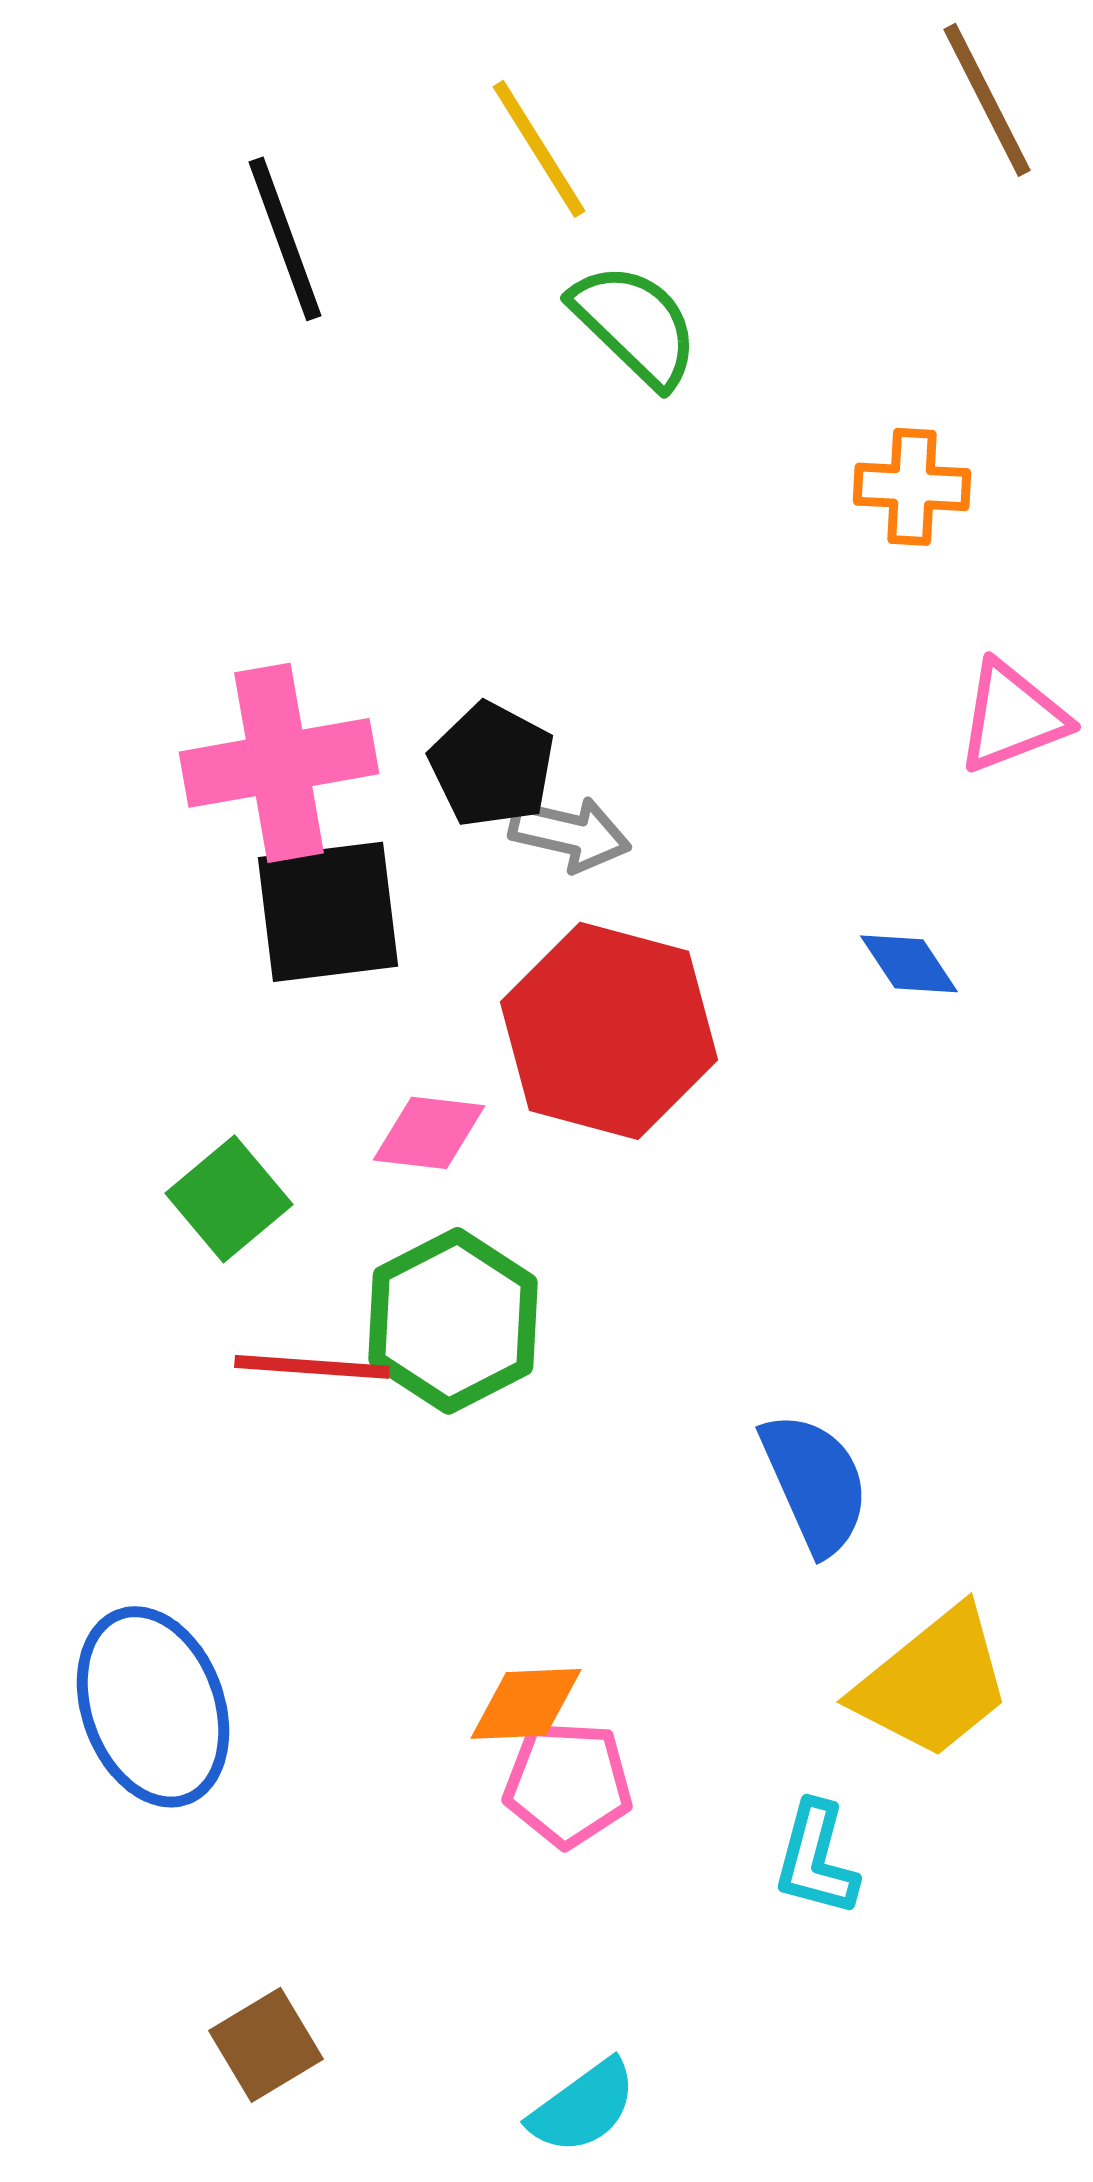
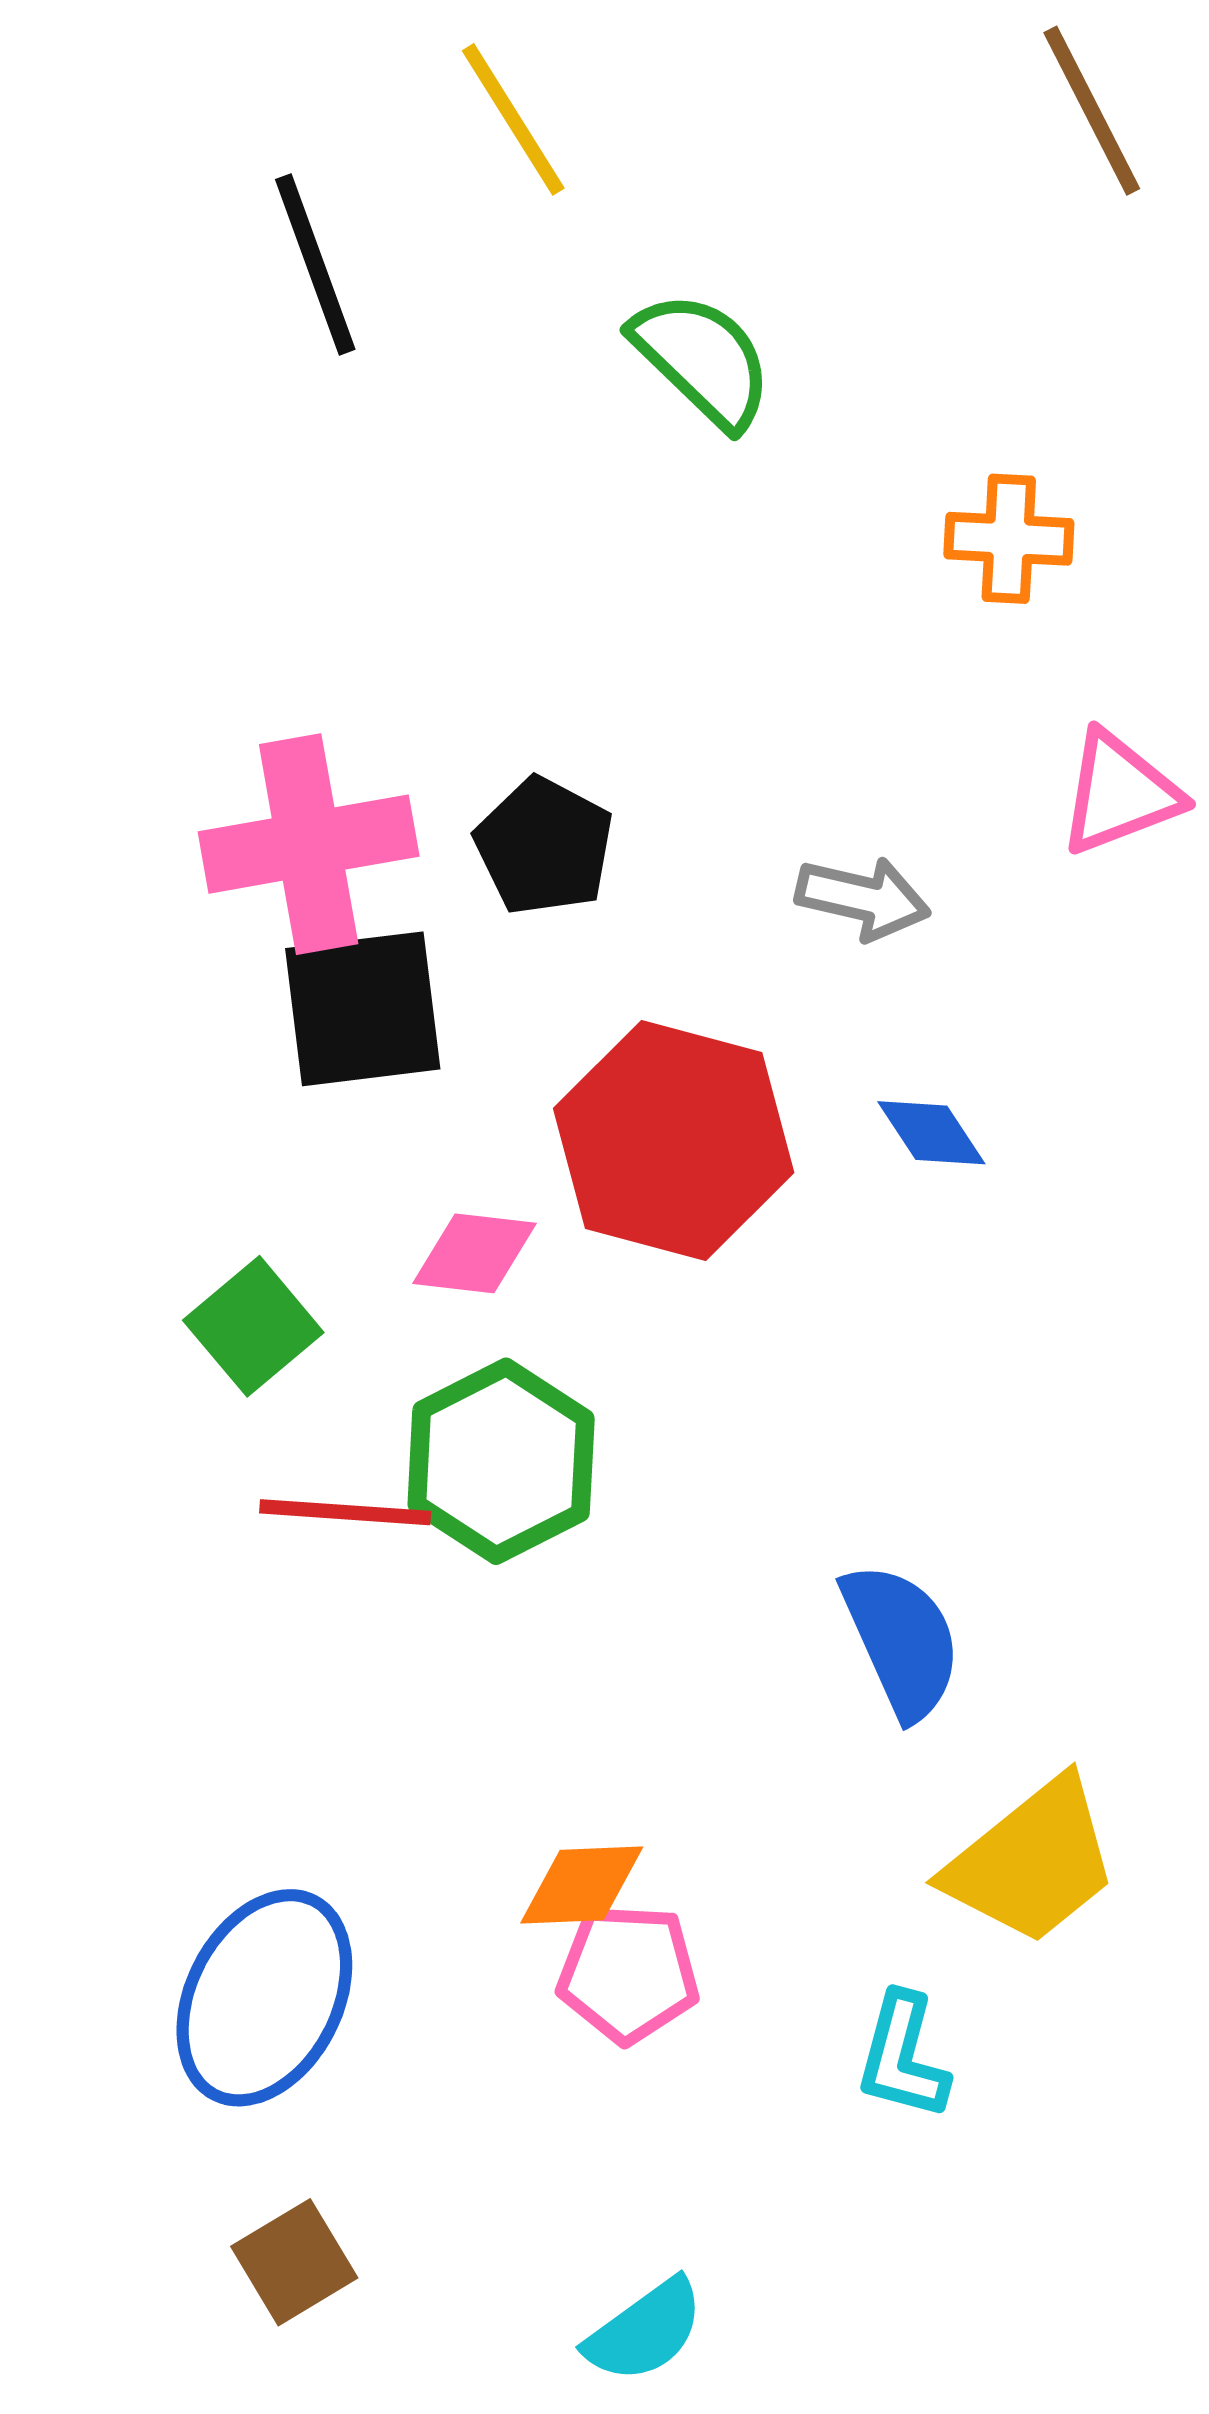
yellow line: (539, 149) -> (513, 119), moved
gray arrow: (570, 834) -> (863, 898), moved
blue diamond: (909, 964) -> (931, 1133), moved
blue ellipse: (153, 1707) -> (264, 1998), moved, turned 47

